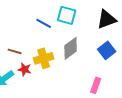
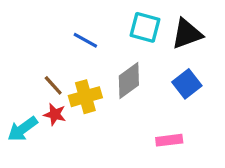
cyan square: (67, 15) -> (145, 27), moved
brown line: (15, 51) -> (53, 85), moved, turned 32
pink rectangle: (96, 85) -> (169, 140), turned 63

